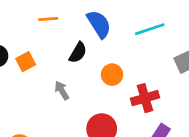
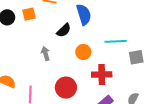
cyan line: (150, 29) -> (116, 41), moved
orange square: (26, 62) -> (29, 14), moved

